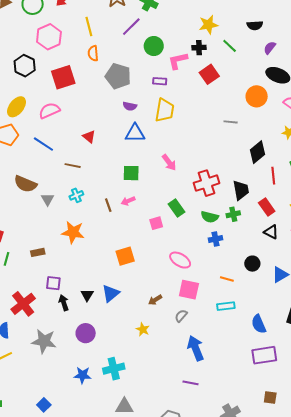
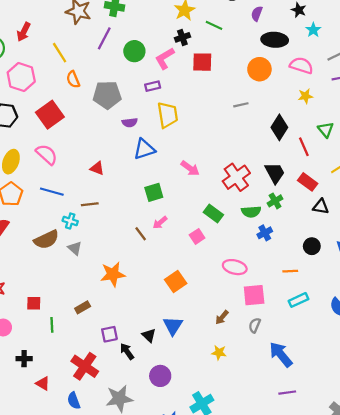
red square: (209, 74) -> (202, 62), turned -36
pink semicircle: (49, 111) -> (47, 154), turned 85
brown semicircle: (25, 184) -> (46, 240), turned -30
cyan cross: (76, 195) -> (70, 221), moved, turned -32

